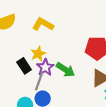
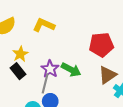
yellow star: (38, 54) -> (20, 54), moved
black rectangle: (24, 66) -> (18, 71), moved

